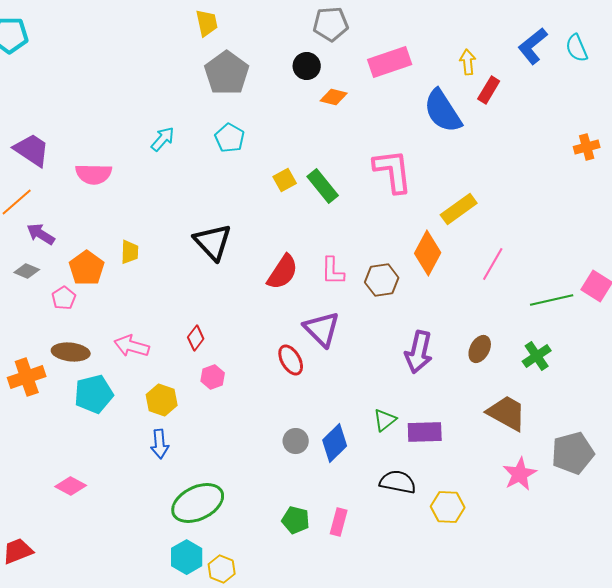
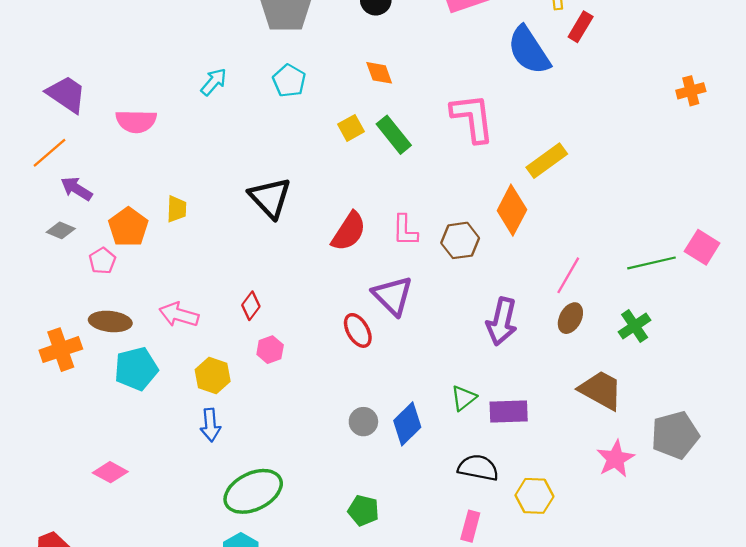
orange diamond: (334, 97) -> (379, 73), moved, turned 56
pink line: (493, 264) -> (568, 275), moved
pink rectangle: (339, 522) -> (470, 526), moved

